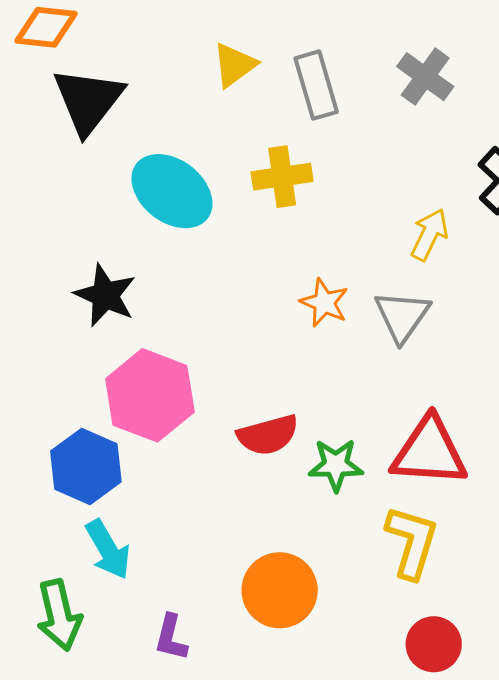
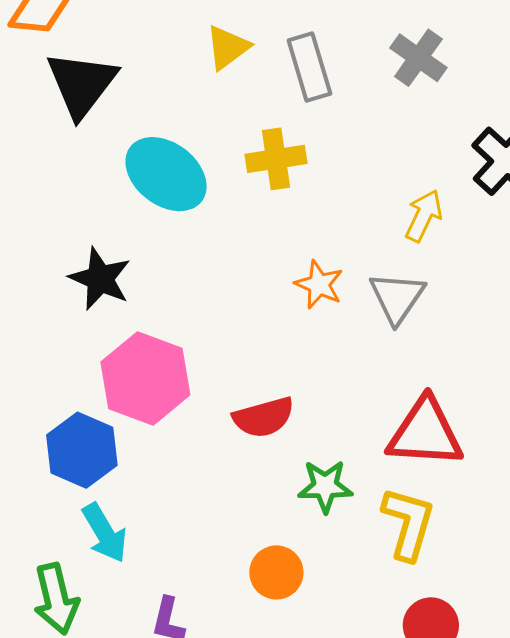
green star: (336, 465) -> (325, 486), moved
orange circle: (280, 590) -> (276, 572), size x0.7

